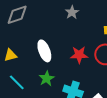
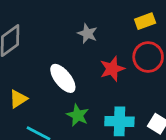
gray star: (72, 12) -> (87, 34), moved

